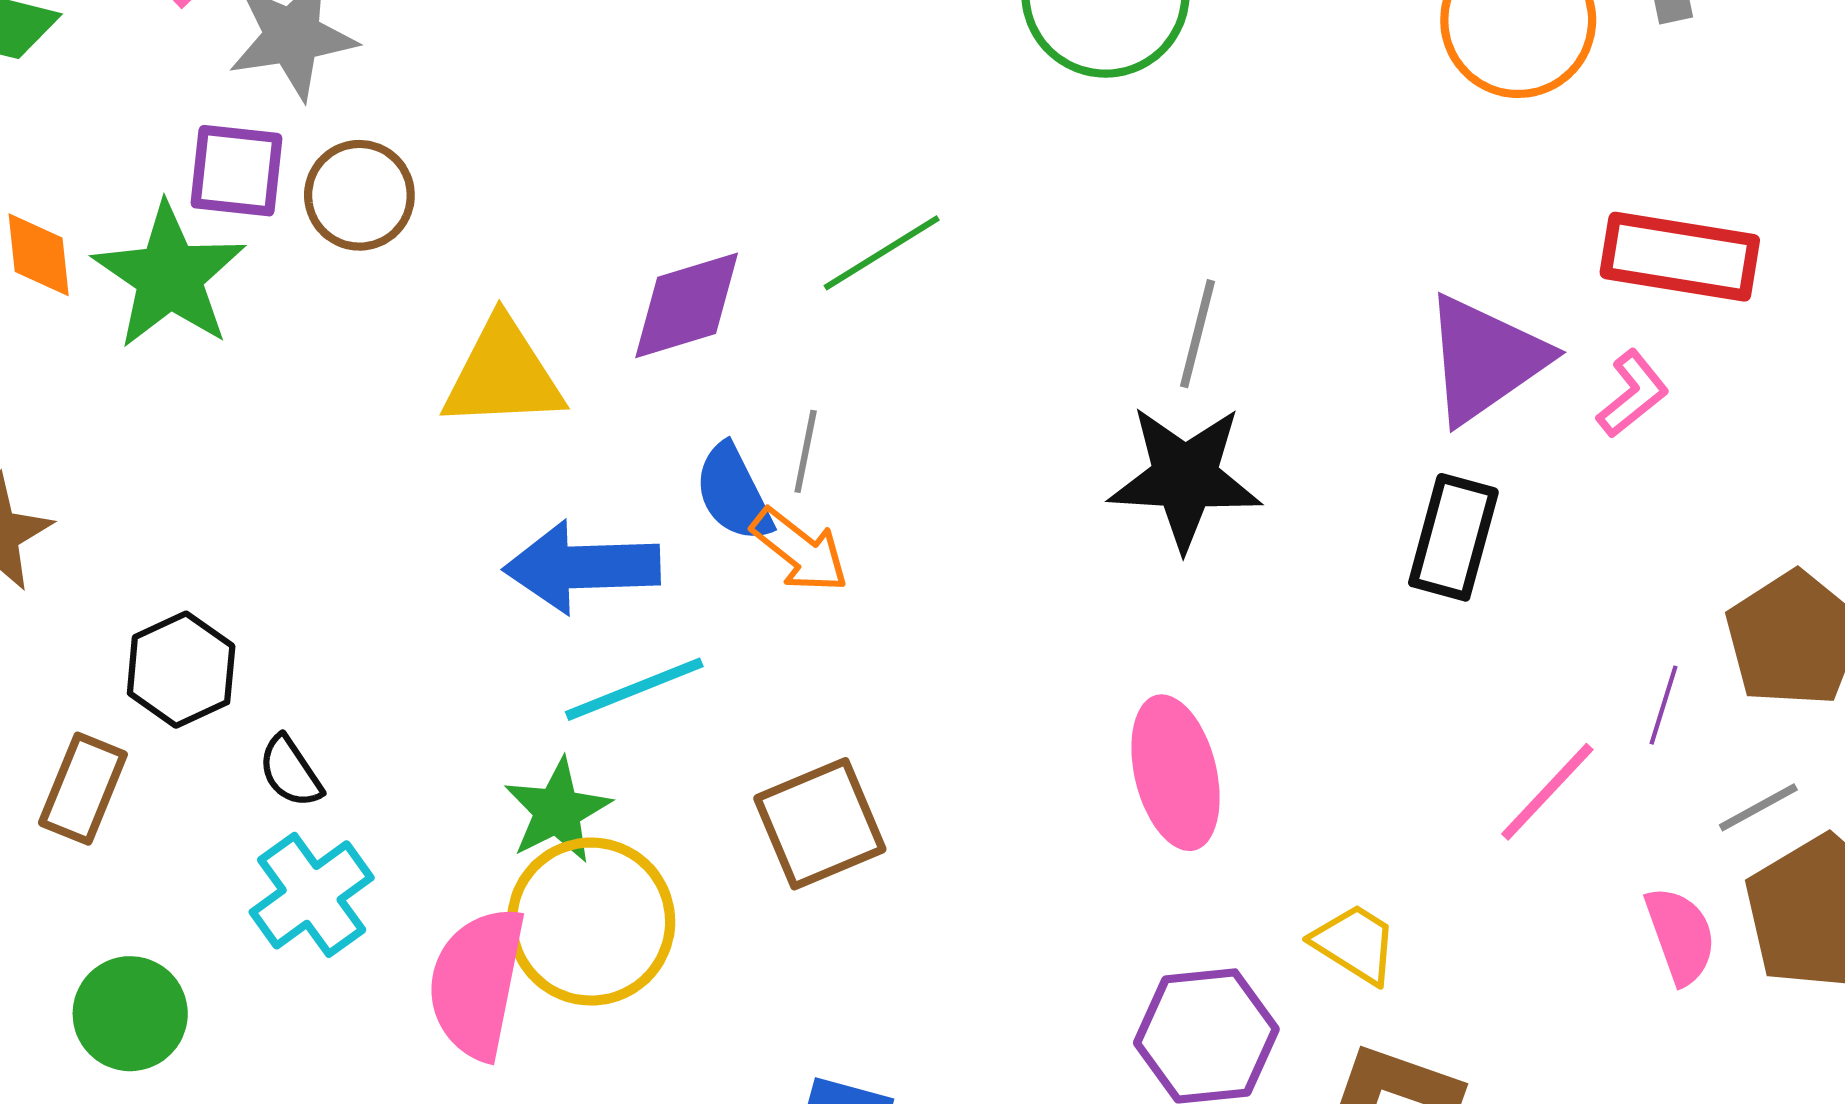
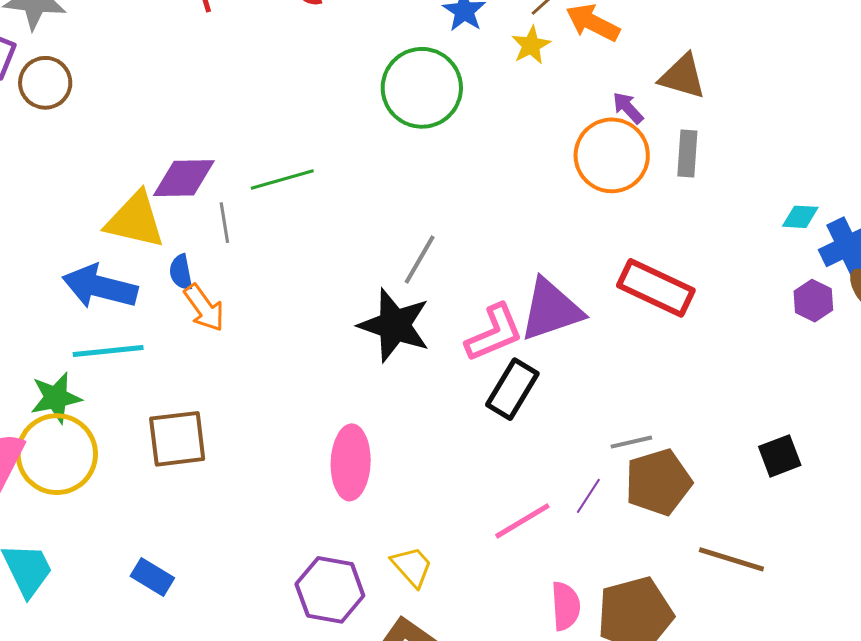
yellow triangle: (503, 375) -> (135, 220), moved
pink L-shape: (1633, 394) -> (494, 333), moved, size x1.5
gray line: (806, 451) -> (224, 223), moved, turned -36
blue semicircle: (734, 493) -> (181, 272), size x0.7
gray line: (1758, 807) -> (631, 442), moved

